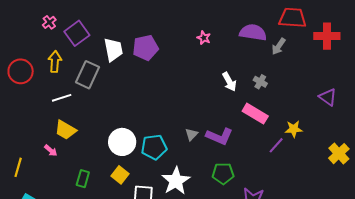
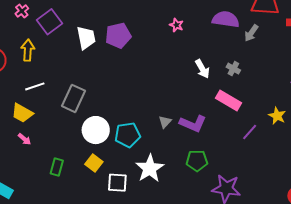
gray rectangle: (87, 75) -> (74, 98), moved
yellow star: (294, 129) -> (277, 116), moved, turned 30
yellow trapezoid: (66, 130) -> (22, 113), moved

